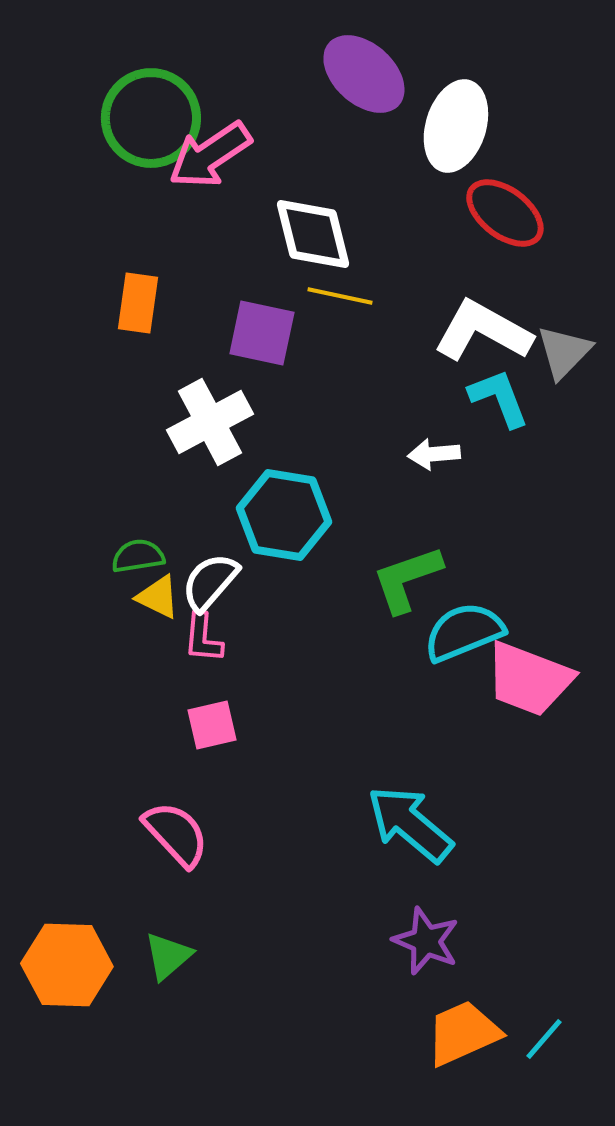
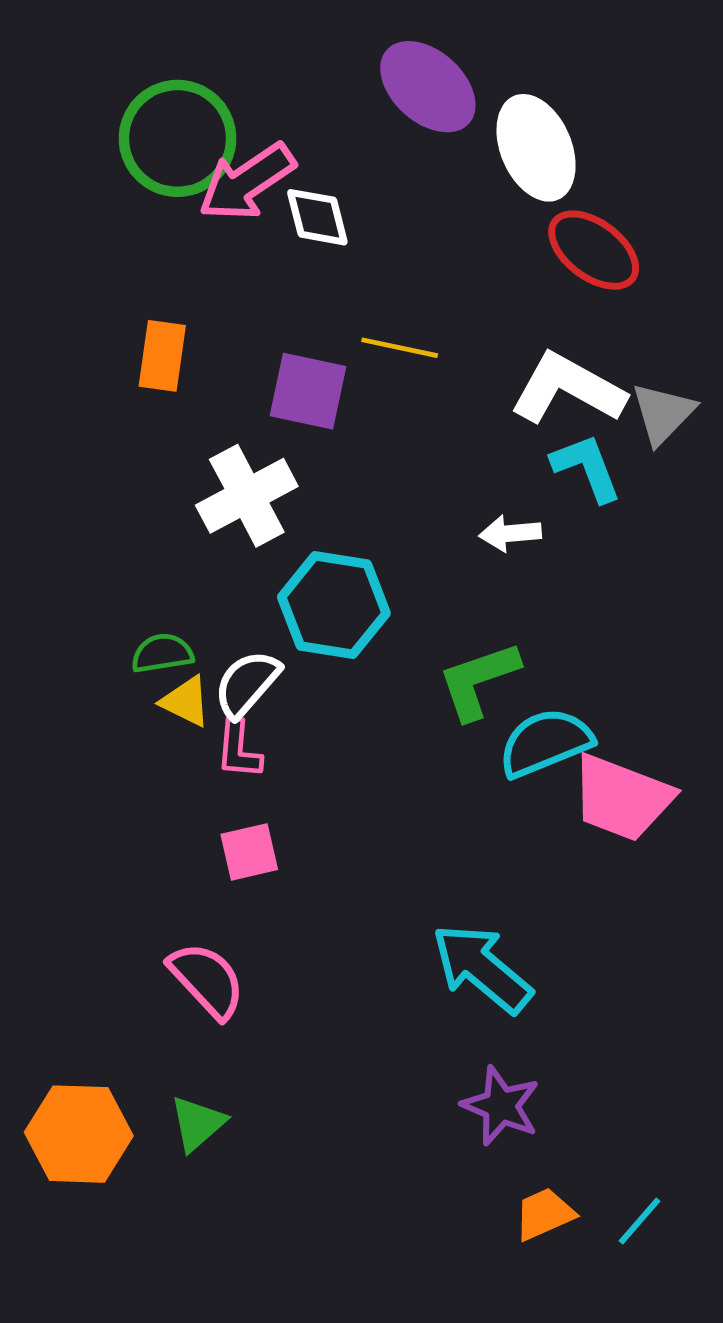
white ellipse: (456, 126) -> (536, 148), turned -40
white diamond: (313, 234) -> (317, 217), moved, size x0.7
orange trapezoid: (463, 1033) -> (544, 1214), size x0.7

